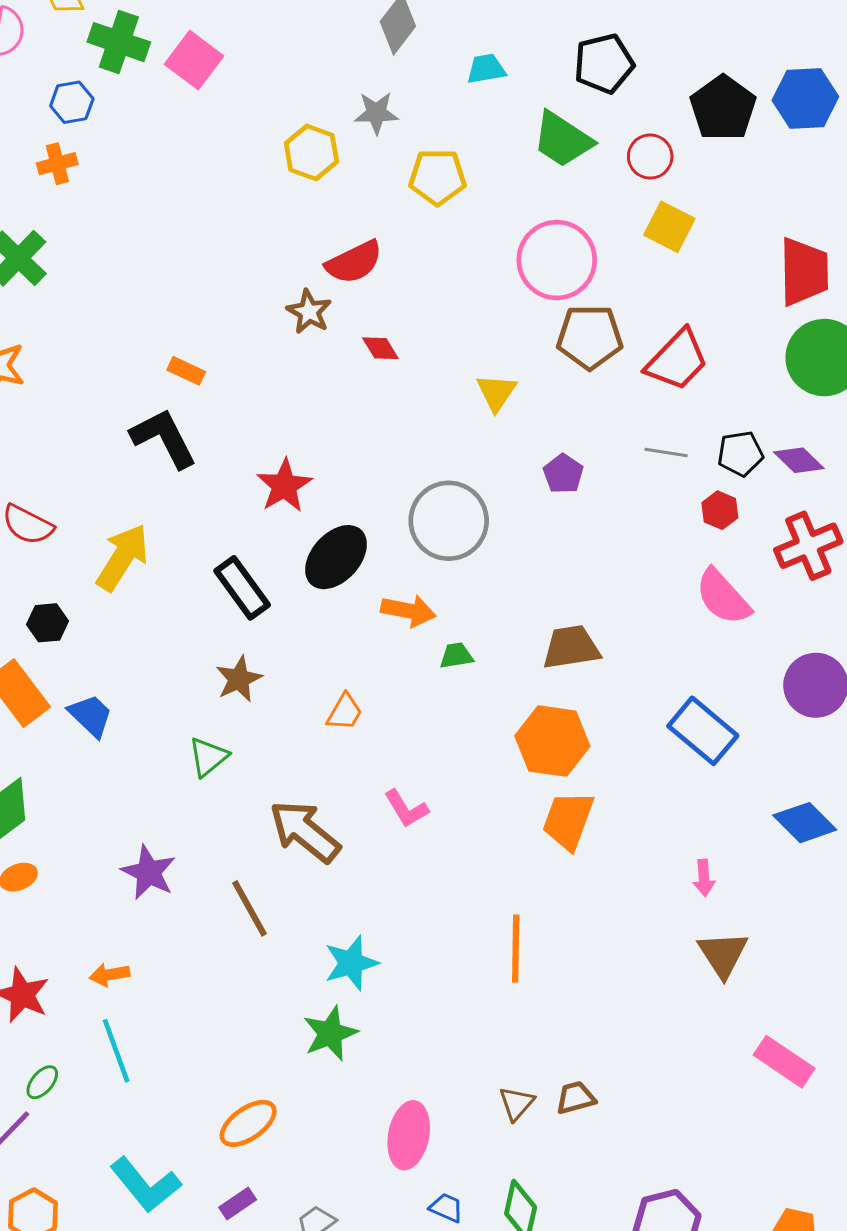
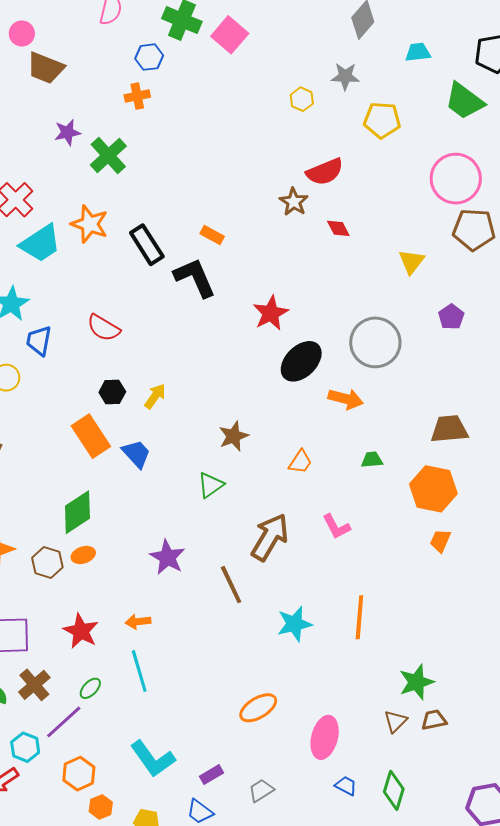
yellow hexagon: (311, 152) -> (302, 99), size x0.7
yellow arrow: (122, 557) -> (155, 396), moved, size x0.6
black rectangle: (242, 588) -> (147, 245), moved
green trapezoid: (456, 656) -> (372, 460), moved
orange trapezoid: (568, 821) -> (440, 541), size x0.6
brown arrow: (305, 831) -> (270, 537), turned 78
orange line: (516, 949) -> (359, 617), moved
green star: (330, 1033) -> (416, 682), moved
orange ellipse: (248, 1123) -> (258, 708), moved

